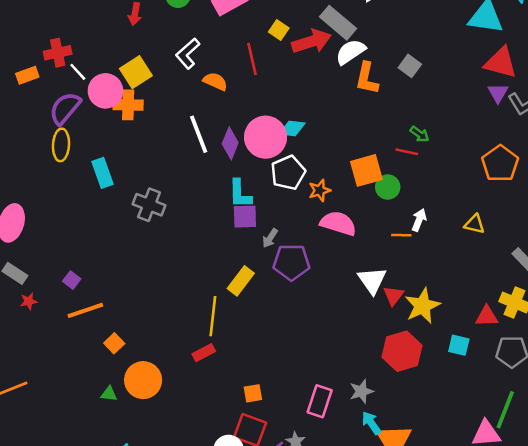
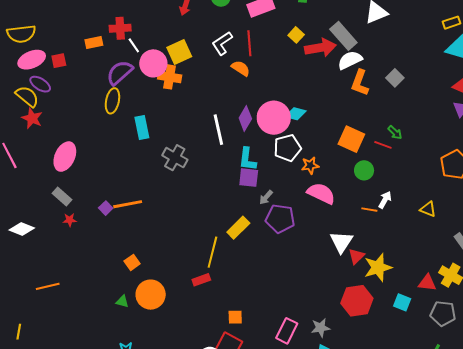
red line: (252, 59) -> (249, 43), moved
white line: (199, 134) -> (218, 130), moved
orange square: (366, 170) -> (351, 139), moved, turned 32
orange line: (85, 310) -> (128, 204), moved

